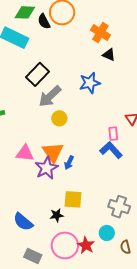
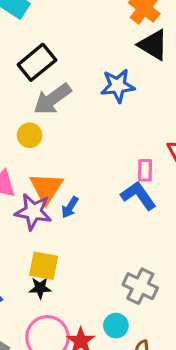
black triangle: (109, 55) -> (153, 45), size x1.5
yellow circle: (59, 118) -> (30, 135), moved
purple star: (47, 168) -> (33, 212), turned 30
yellow square: (73, 199) -> (44, 266), moved

